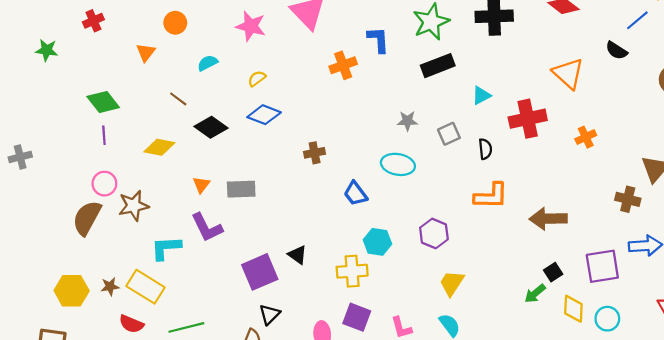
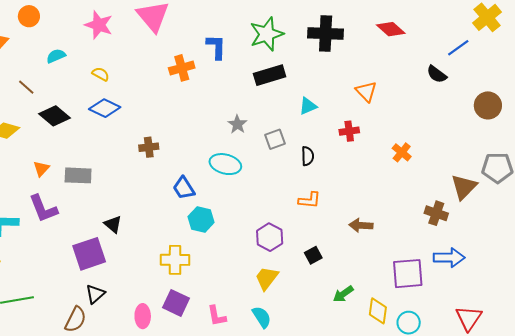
orange triangle: (568, 74) -> (366, 91), moved, size x0.7
yellow semicircle: (257, 79) -> (101, 74), turned 60
red cross: (528, 119) -> (349, 131), size x0.6
gray star: (407, 121) -> (237, 124), turned 30
orange cross: (586, 137) -> (402, 152), turned -30
orange L-shape: (491, 196) -> (310, 200), size x0.7
brown arrow: (548, 219) -> (361, 225), size x0.7
purple hexagon: (434, 233) -> (270, 237), moved
cyan hexagon: (377, 242) -> (201, 219), moved
black triangle: (297, 255) -> (113, 224), moved
black square: (553, 272) -> (313, 255), moved

